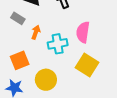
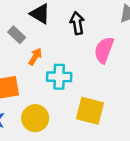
pink semicircle: (83, 32) -> (104, 50), moved
yellow square: (87, 65) -> (90, 111), turned -30

